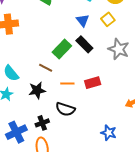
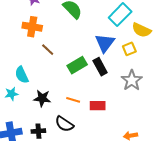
blue triangle: (83, 20) -> (105, 43), size x1.5
brown line: (46, 68) -> (48, 50), moved

